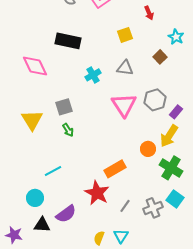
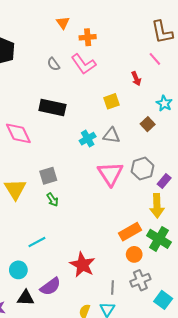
cyan cross: (93, 75) -> (88, 139), moved
yellow arrow: (169, 136) -> (157, 206), turned -35
orange circle: (148, 149) -> (134, 254), moved
orange rectangle: (115, 169) -> (130, 232), moved
cyan square: (175, 199) -> (163, 300), moved
gray line: (125, 206) -> (112, 288), moved, turned -32

